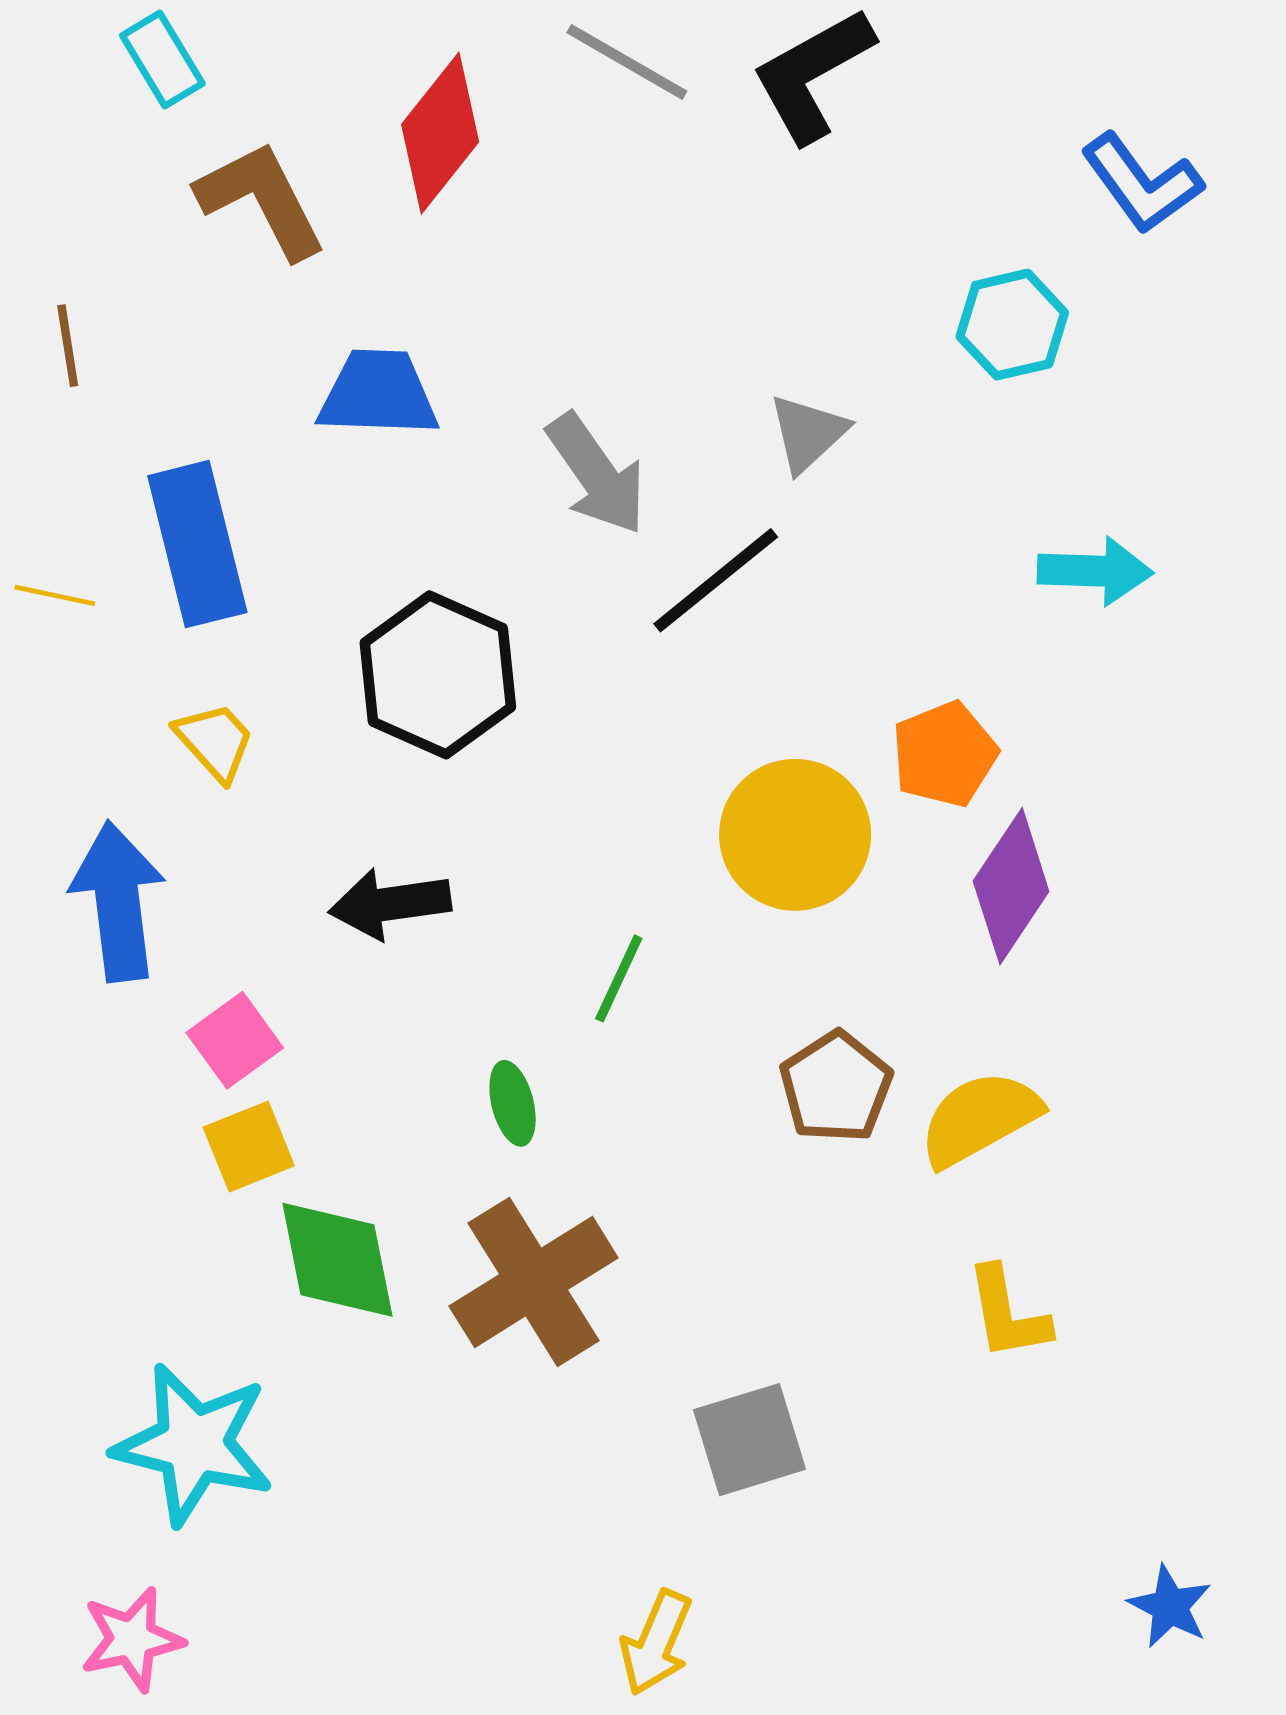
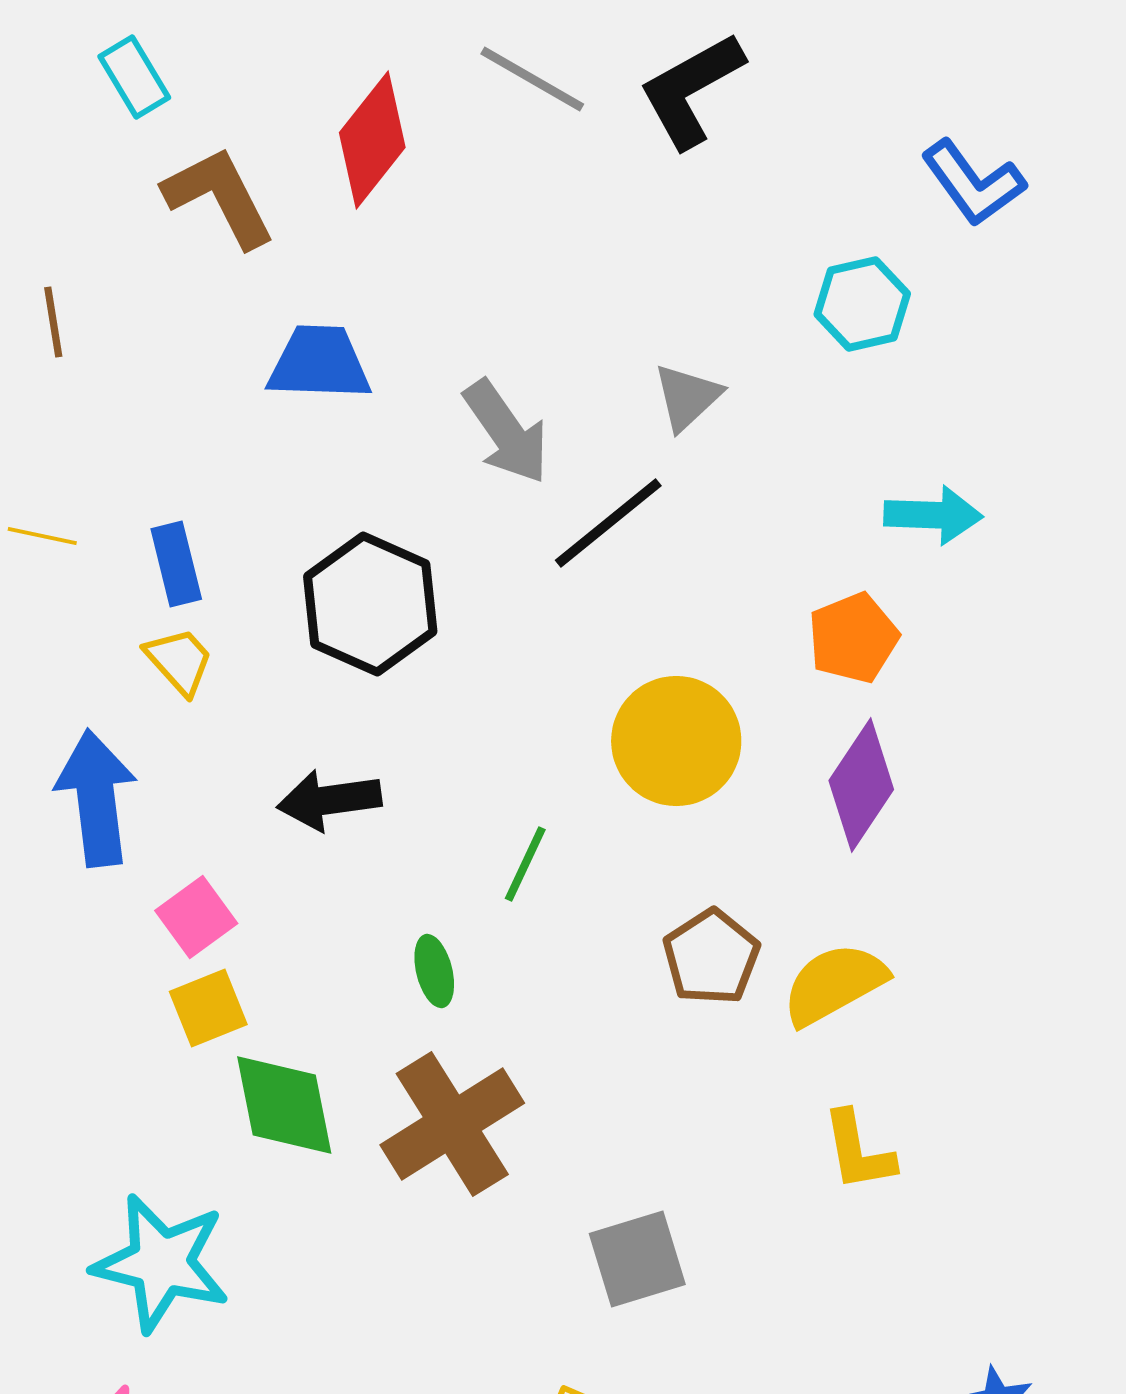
blue rectangle: (197, 544) -> (176, 564), moved, size x0.6
orange pentagon: (945, 754) -> (853, 638), moved

